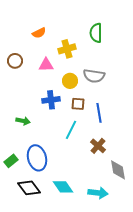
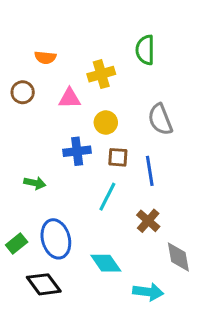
orange semicircle: (39, 33) -> (45, 57), moved, turned 32
gray semicircle: (94, 76) -> (160, 119), moved, turned 60
cyan diamond: (63, 187) -> (106, 263), moved

